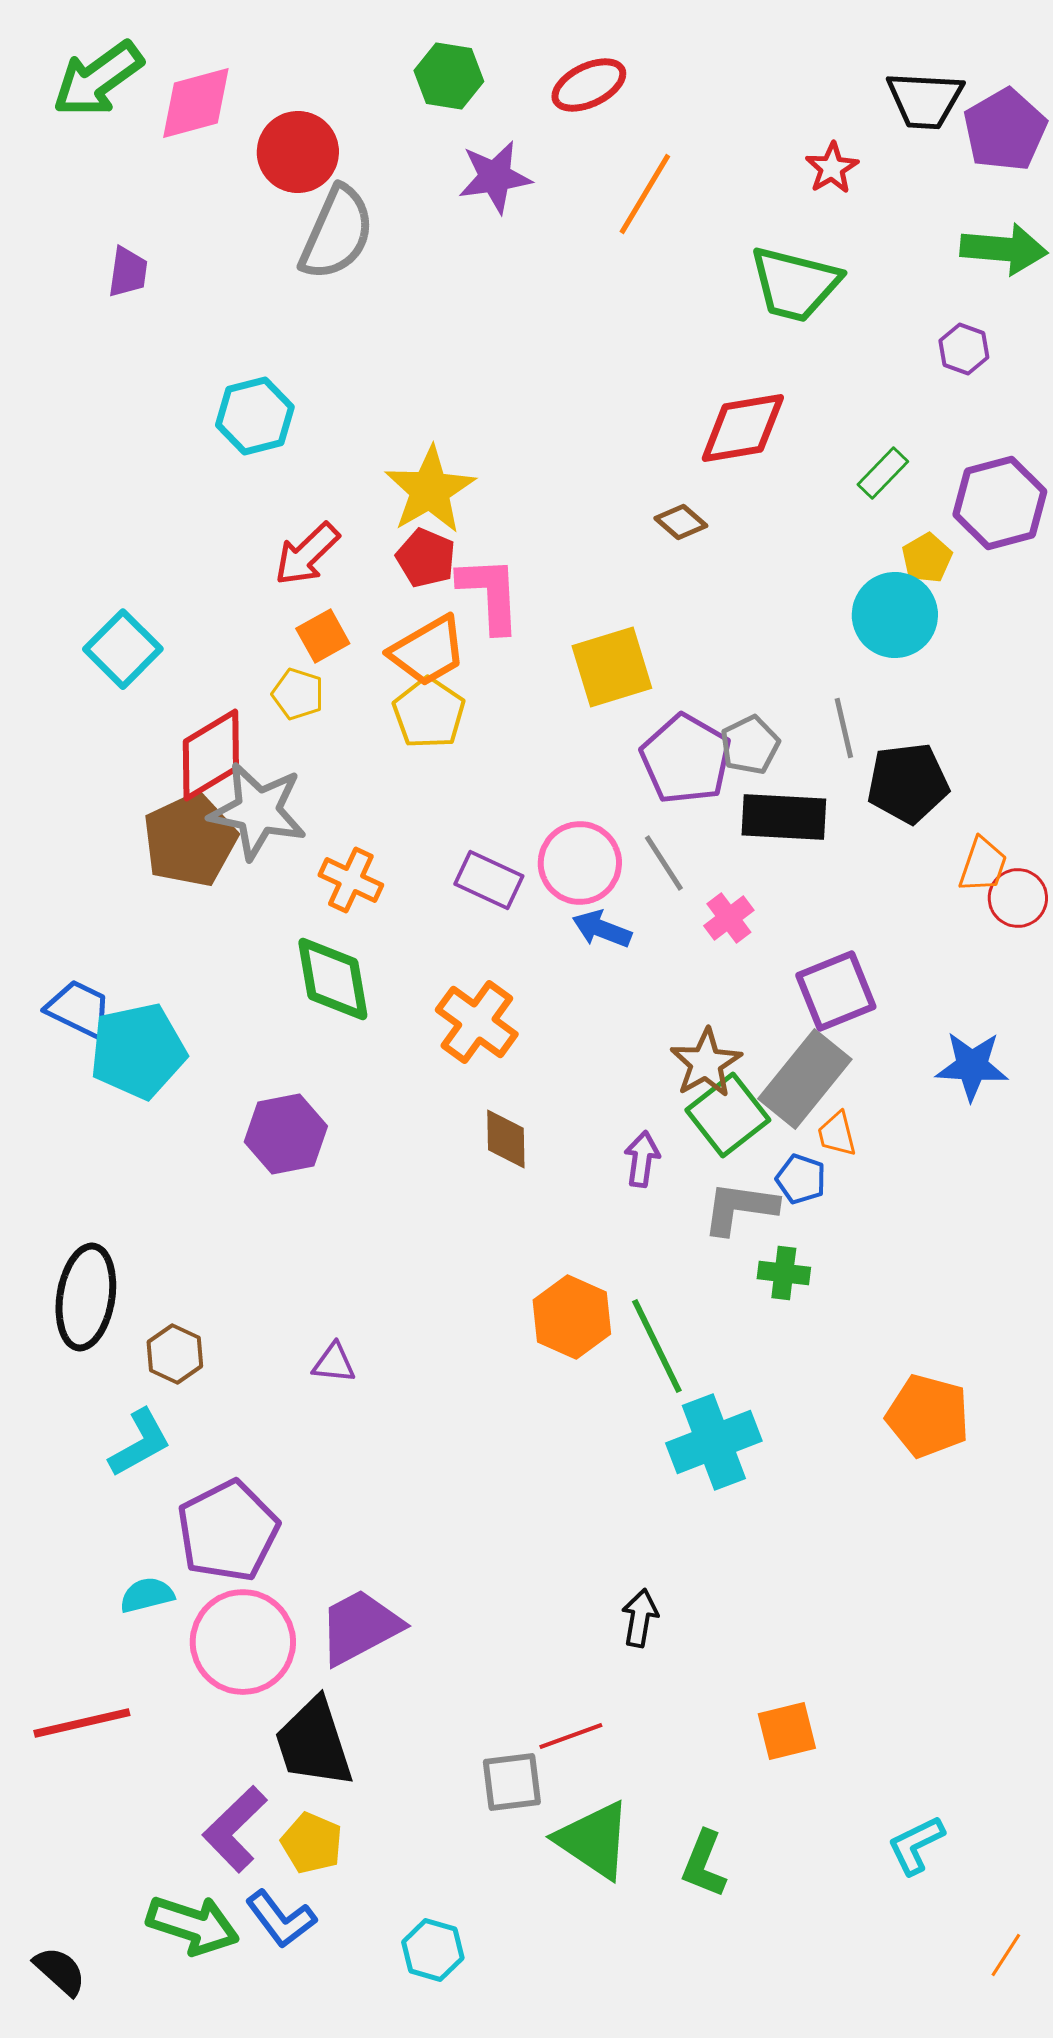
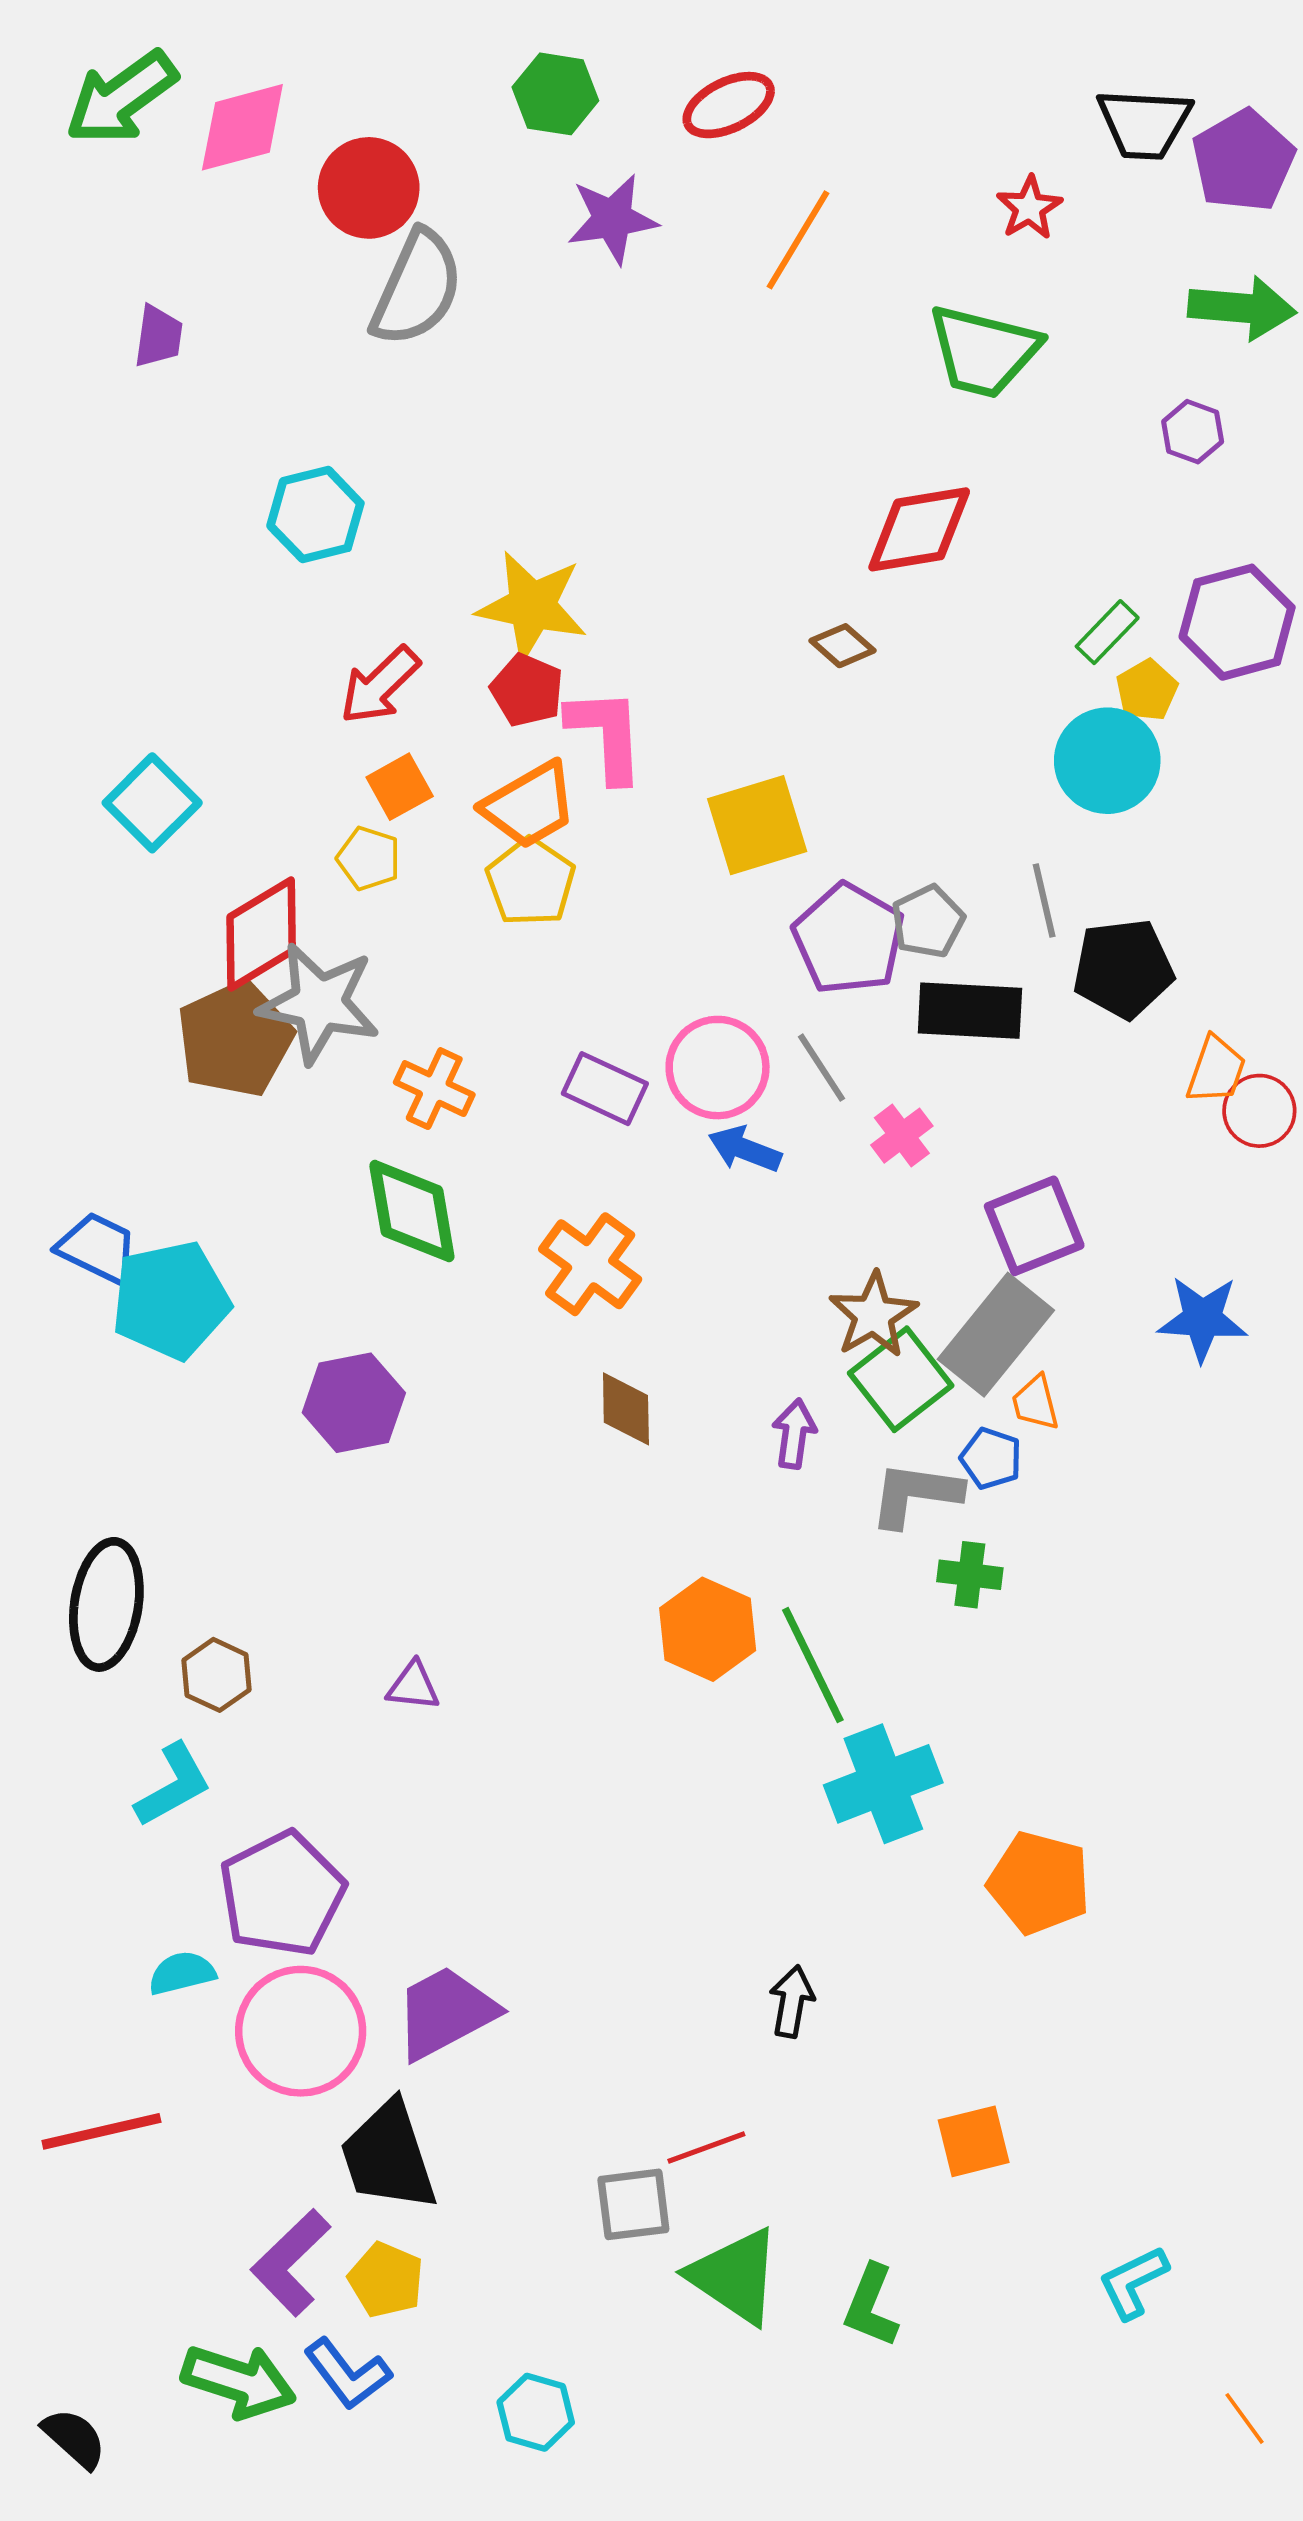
green rectangle: (883, 473) -> (1107, 632), moved
yellow star: (430, 490) -> (532, 606), turned -30
orange pentagon: (928, 1416) -> (1039, 1883), moved
orange line: (1006, 1955) -> (1245, 2418), turned -69

